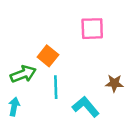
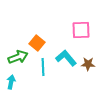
pink square: (92, 29) -> (81, 30), moved
cyan L-shape: (86, 107) -> (66, 58), moved

